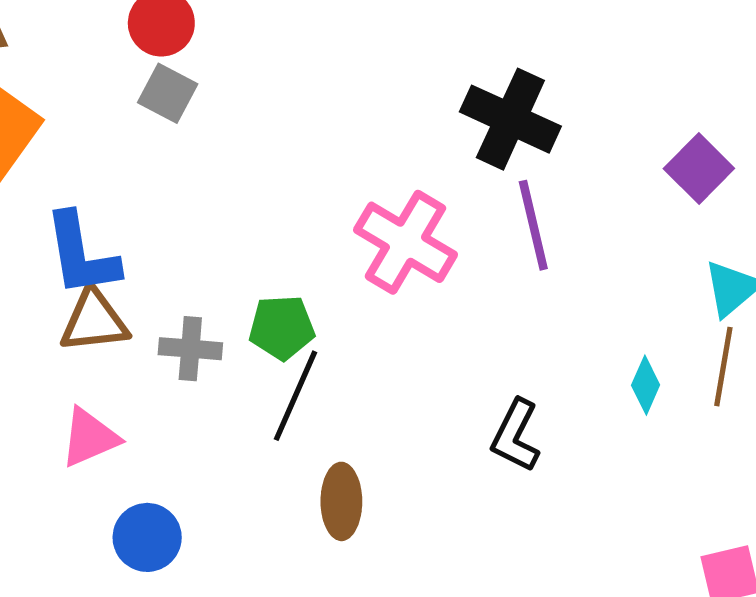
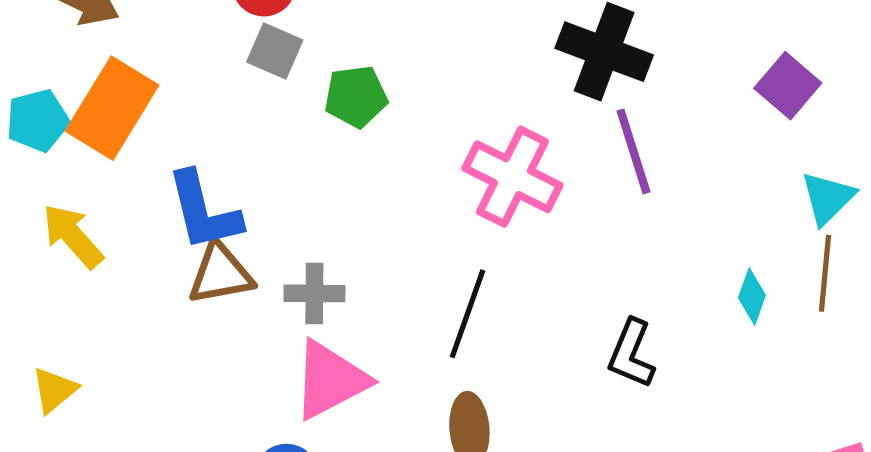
green pentagon: (282, 327) -> (356, 96), moved
black line: (295, 396) -> (467, 314), moved
pink triangle: (90, 438) -> (330, 380), moved, size x1.4

